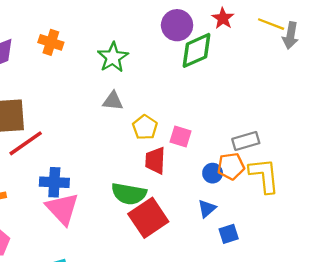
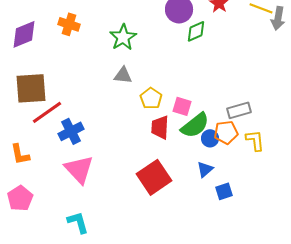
green diamond: (197, 50) -> (196, 31), size x0.7
yellow L-shape: (264, 175) -> (255, 140), size x0.7
blue cross: (54, 182) -> (71, 131), moved, turned -30
green semicircle: (129, 194) -> (195, 125), moved, turned -48

